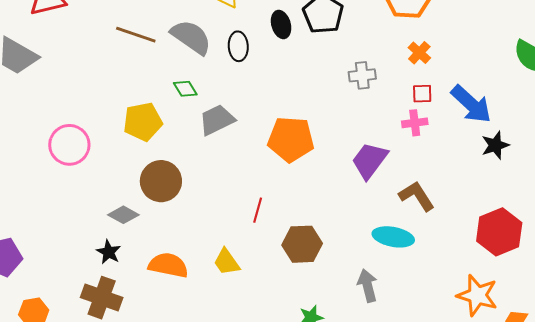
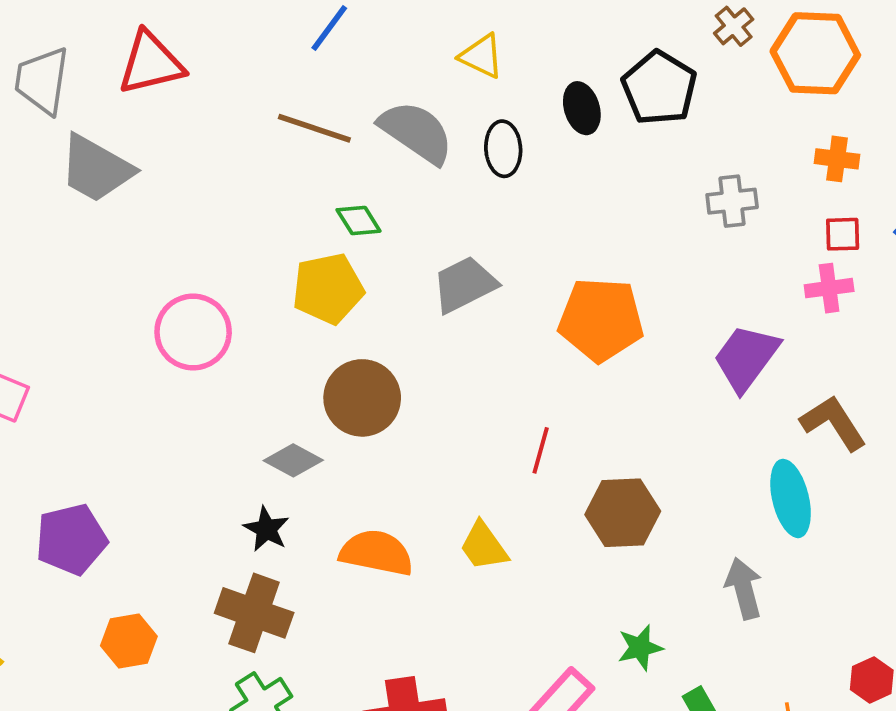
orange cross: (419, 53) -> (837, 159), turned -35
green diamond: (185, 89) -> (359, 220), moved
cyan ellipse: (393, 237) -> (791, 498), turned 66

